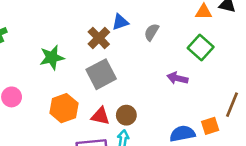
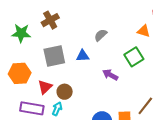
blue triangle: (120, 22) -> (83, 56), moved
brown cross: (99, 38) -> (50, 20), moved
red triangle: (100, 116) -> (45, 87), turned 49

